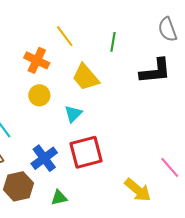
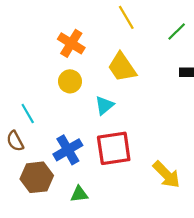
yellow line: (65, 36) -> (126, 17), moved
green line: (113, 42) -> (177, 31), moved, turned 30
yellow arrow: (138, 190) -> (166, 175), moved

